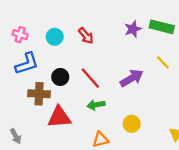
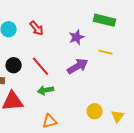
purple star: (133, 29) -> (77, 37), moved
yellow line: (163, 62) -> (106, 52), turned -32
yellow circle: (132, 124) -> (95, 111), moved

